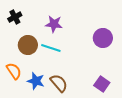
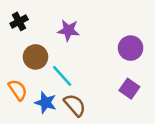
cyan line: (51, 48) -> (62, 76), moved, turned 30
purple square: (102, 84) -> (129, 89), moved

